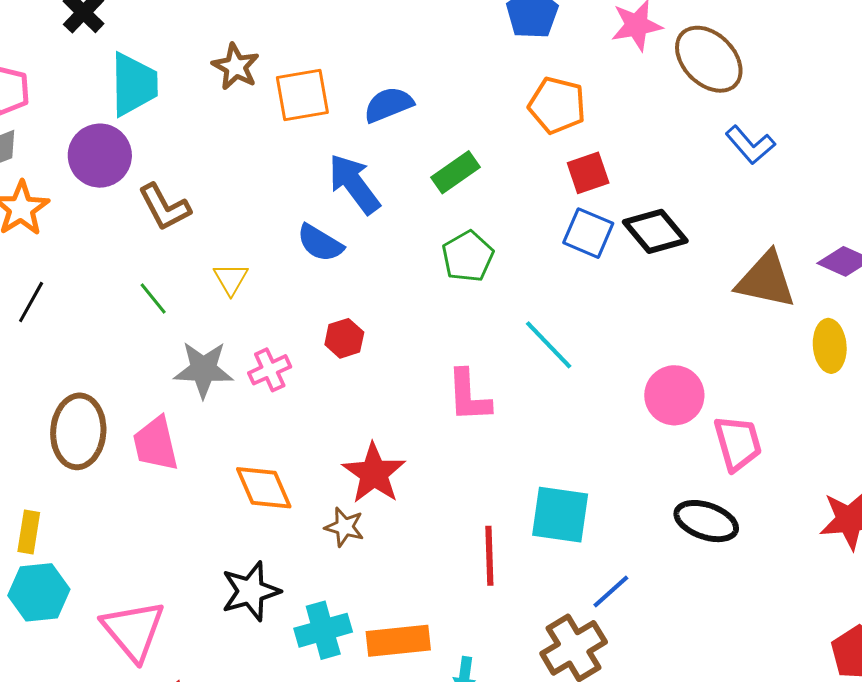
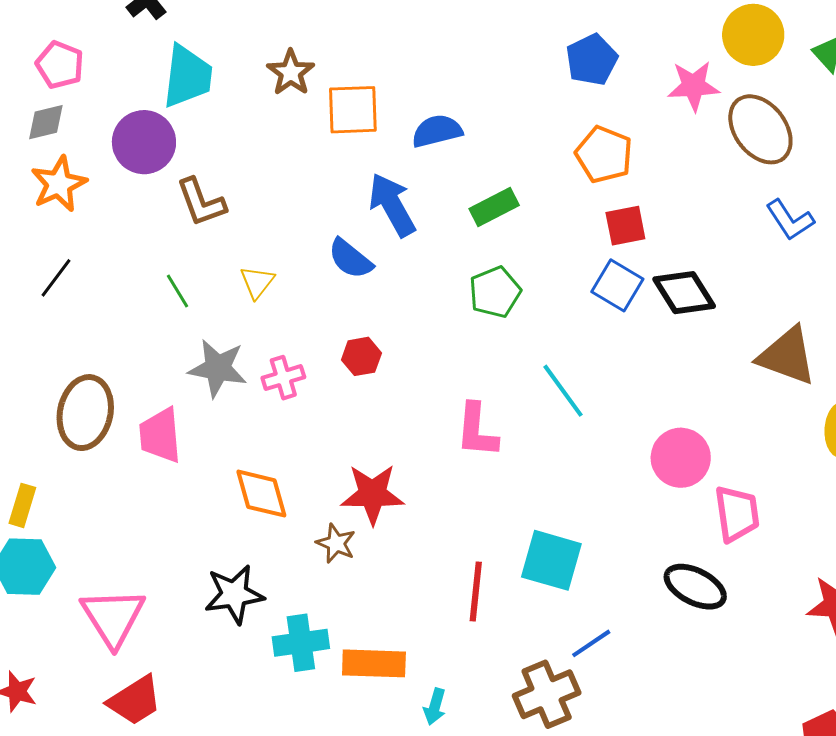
red star: (374, 473) -> (372, 494), turned 30

